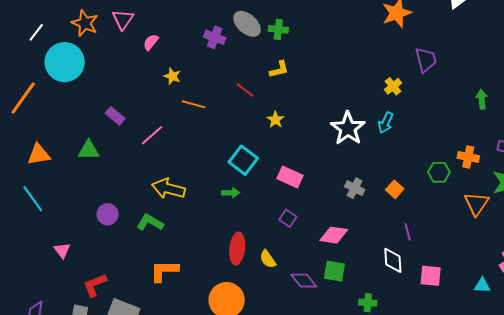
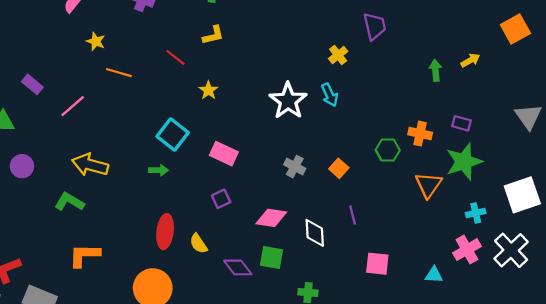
cyan arrow: (386, 123) -> (330, 95), turned -50
purple circle: (108, 214) -> (22, 166), moved
purple square: (288, 218) -> (221, 199), turned 30
white diamond: (393, 260) -> (315, 233), moved

